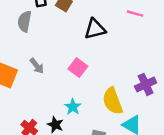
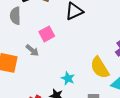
pink square: (78, 68) -> (47, 34), moved, turned 35

